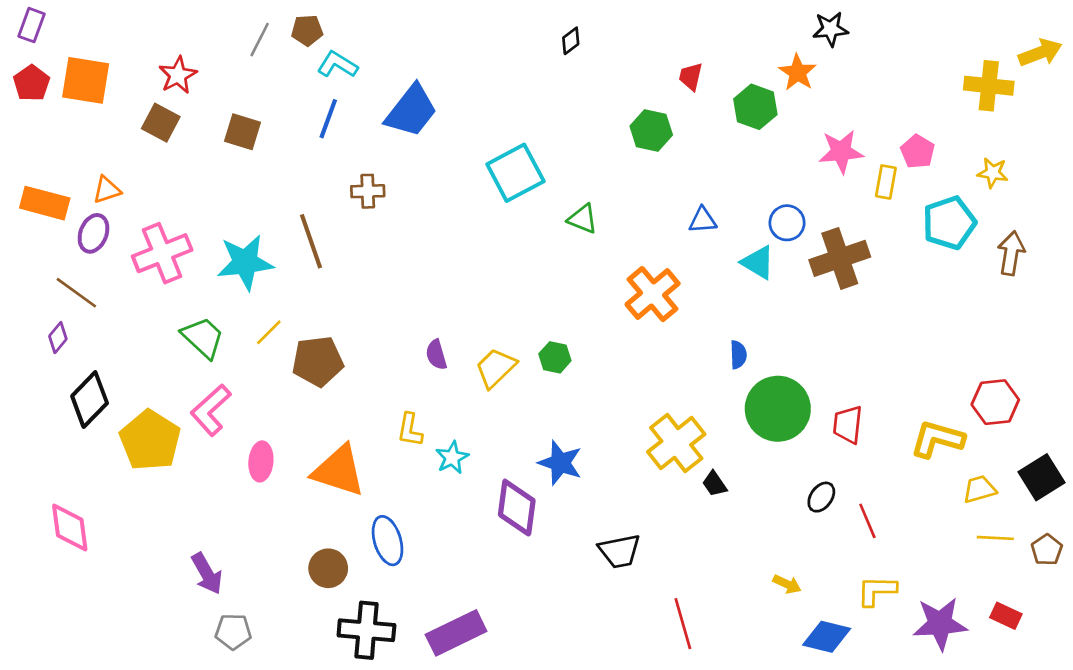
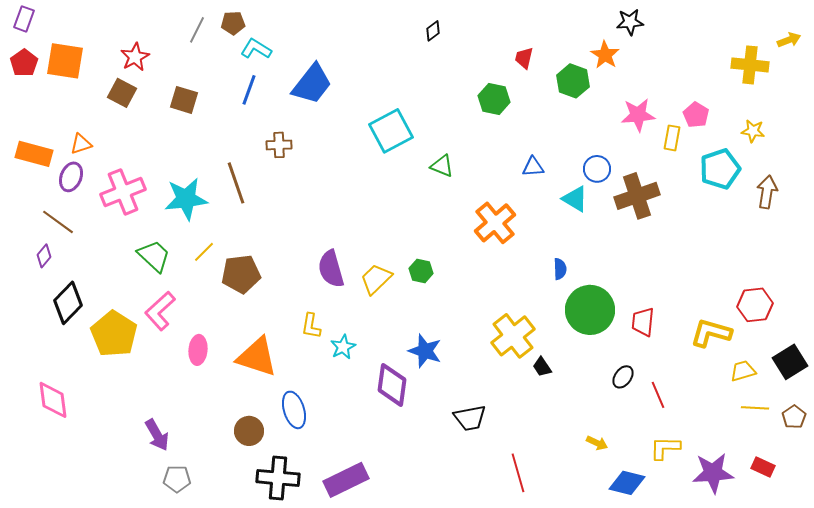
yellow arrow: (1040, 53) -> (789, 40), size x0.7
purple semicircle: (436, 355) -> (331, 269), size x1.6

